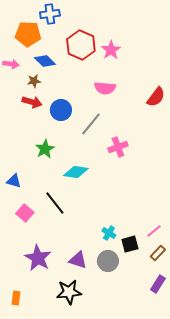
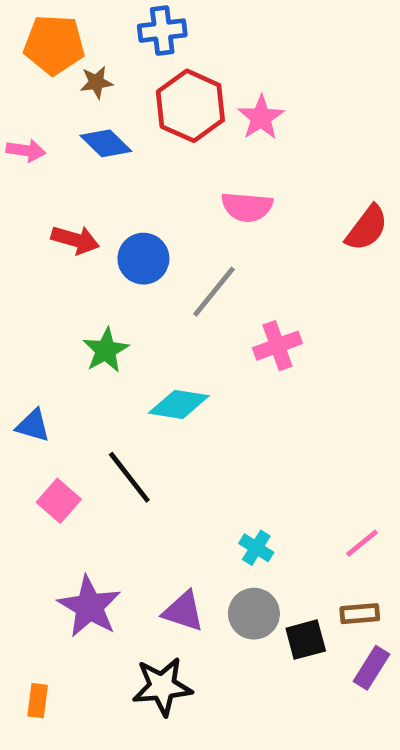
blue cross: (50, 14) -> (162, 31), moved
orange pentagon: (28, 34) -> (54, 45), moved
brown star: (34, 81) -> (96, 82), moved
black square: (130, 244) -> (306, 640), moved
brown rectangle: (158, 253) -> (360, 614), moved, turned 42

